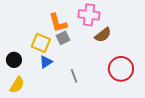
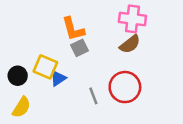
pink cross: (89, 15) -> (132, 19), moved
yellow square: (41, 43) -> (45, 67), moved
red circle: (121, 69) -> (125, 87), moved

